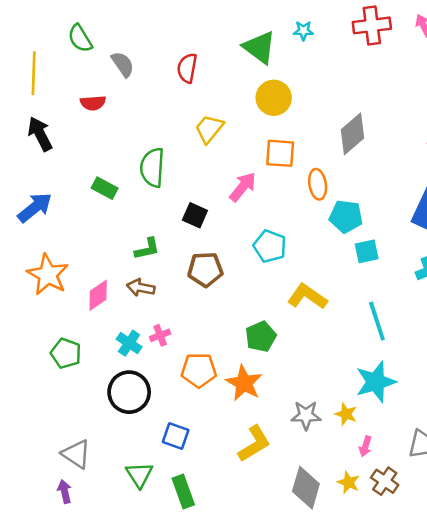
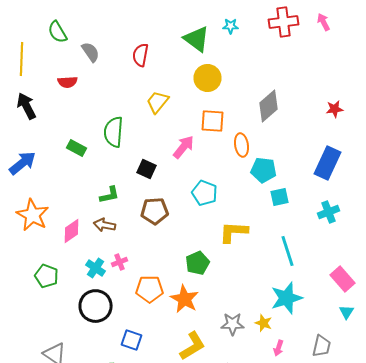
yellow L-shape: (307, 297) -> (234, 232), turned -32

